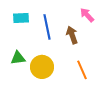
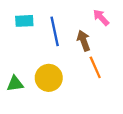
green triangle: (18, 58) -> (15, 84), moved
orange line: (82, 70) -> (95, 67), moved

